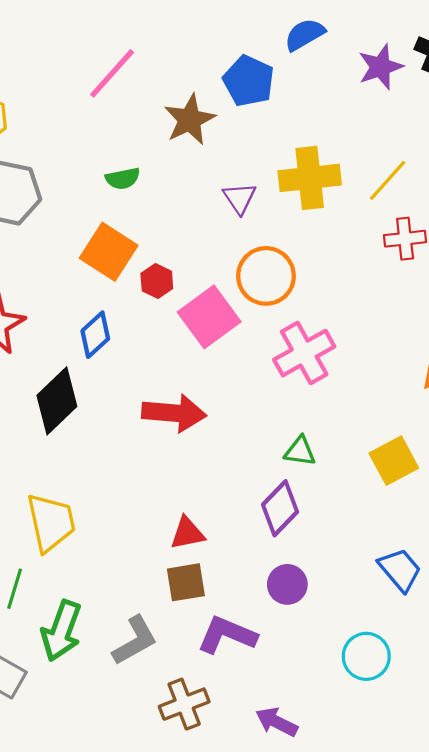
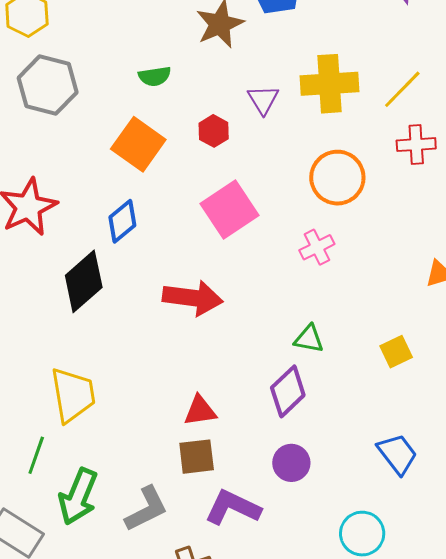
orange circle: (266, 276) -> (337, 178), moved
red hexagon: (157, 281) -> (214, 131), moved
pink cross: (304, 353) -> (317, 247), size x0.6
yellow square: (394, 461) -> (396, 352), size x0.7

